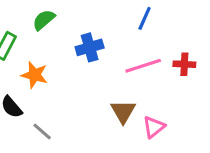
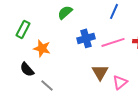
green semicircle: (44, 20) -> (65, 12), moved
blue cross: (90, 47) -> (86, 38), moved

